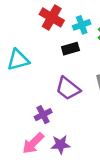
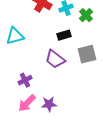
black rectangle: (70, 49) -> (64, 35), moved
purple cross: (43, 115) -> (25, 80), moved

